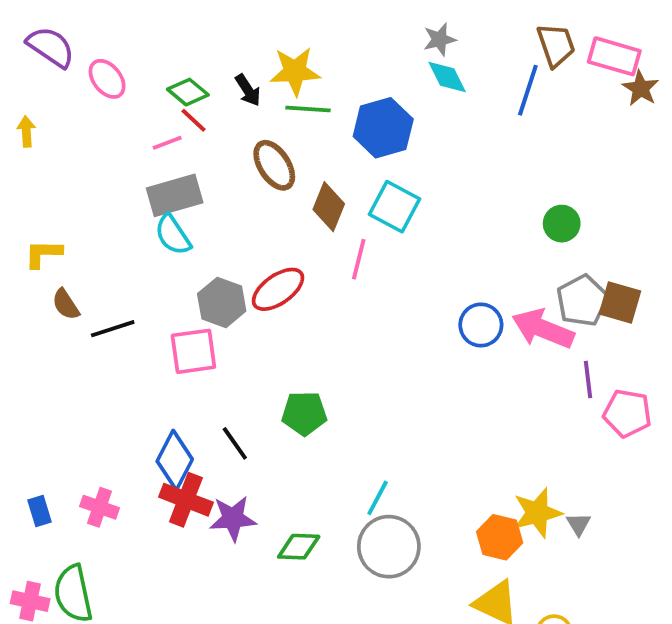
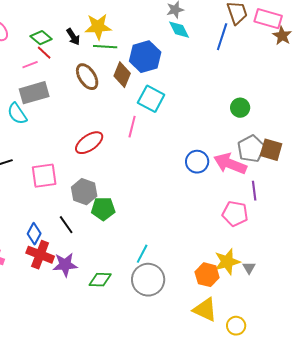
brown diamond: (329, 207) -> (122, 75), moved
cyan semicircle: (173, 235) -> (17, 114), moved
gray hexagon: (222, 302) -> (84, 192), moved
pink pentagon: (627, 413) -> (235, 214), moved
blue diamond: (175, 460) -> (34, 234), size x0.7

